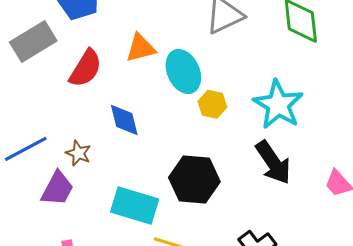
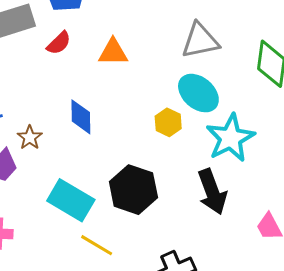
red semicircle: (86, 68) -> (59, 43), moved, size x0.7
cyan ellipse: (183, 71) -> (198, 93), moved, turned -39

